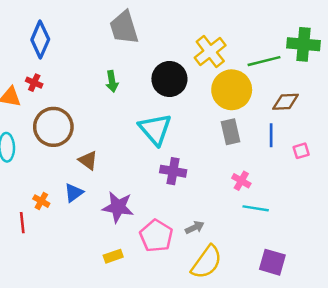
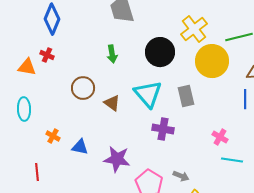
brown circle: (53, 127) -> (83, 88), moved, size x0.7
gray rectangle: (230, 132) -> (186, 96), moved
brown triangle: (88, 160) -> (112, 103), moved
blue triangle: (74, 193) -> (80, 147), turned 48
orange cross: (41, 201) -> (53, 136), moved
gray arrow: (195, 227) -> (181, 176), turned 49

